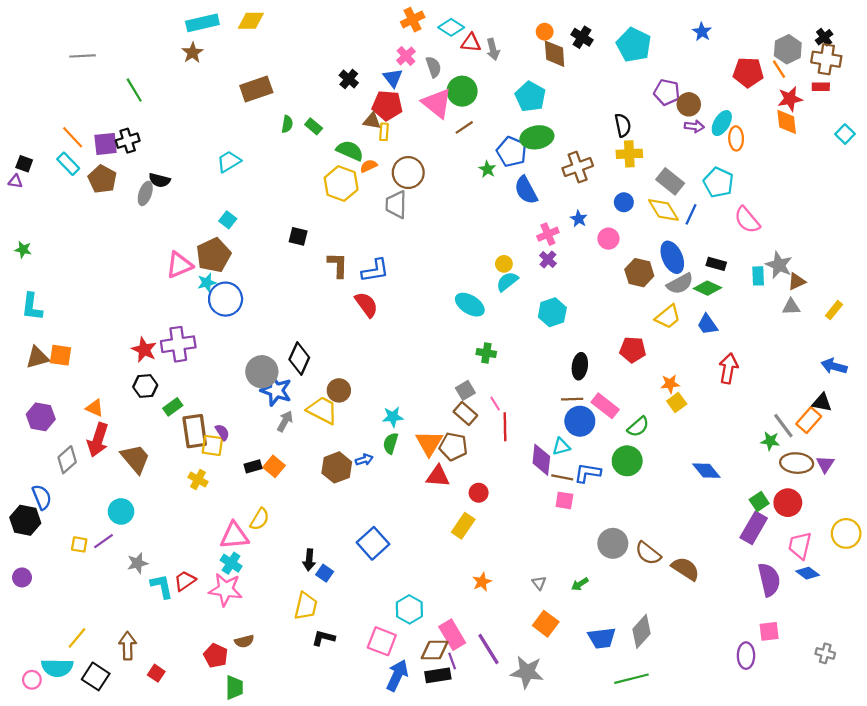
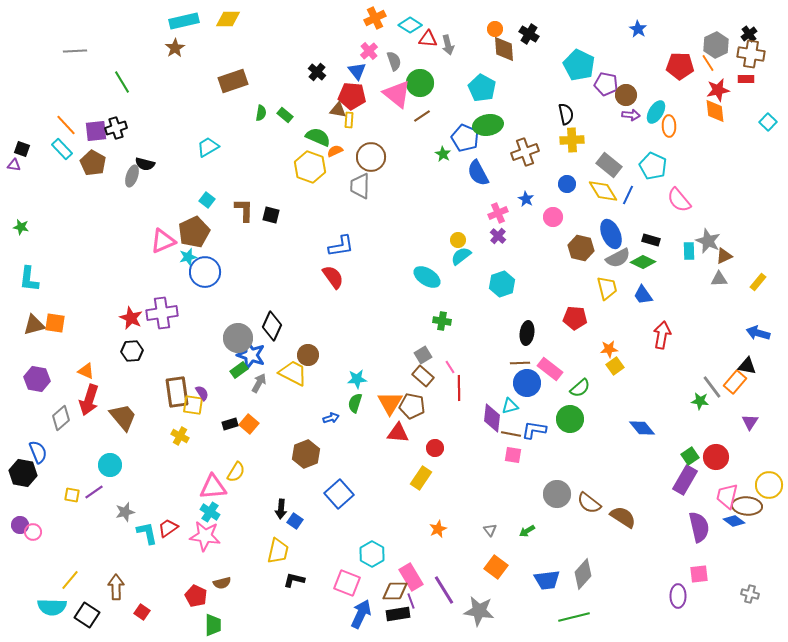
cyan pentagon: (634, 45) -> (579, 65), moved
brown L-shape: (338, 265) -> (244, 210), moved
yellow trapezoid: (668, 317) -> (607, 288), turned -65
green rectangle: (173, 407) -> (239, 370), moved
brown ellipse: (797, 463) -> (747, 506), moved
brown hexagon: (337, 467) -> (306, 454), moved
pink circle: (32, 680) -> (33, 532), moved

